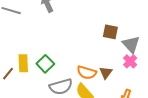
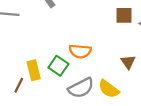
orange semicircle: (87, 73) -> (80, 51), moved

